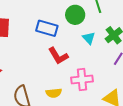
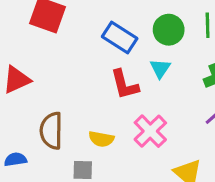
cyan triangle: (89, 38) -> (160, 69), moved
pink cross: (82, 80) -> (150, 131), turned 35

